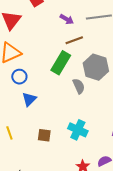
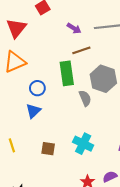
green rectangle: (61, 63) -> (67, 73), turned -40
blue circle: (19, 77) -> (37, 88), moved

